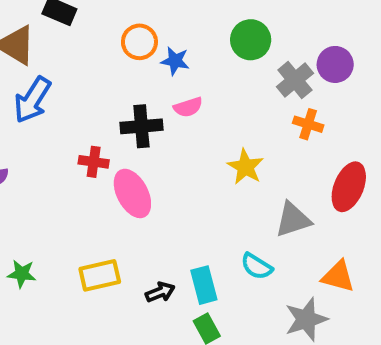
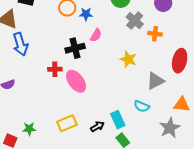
gray cross: (295, 80) -> (135, 21), moved
blue arrow: (32, 100) -> (20, 44), turned -40
pink semicircle: (188, 107) -> (96, 35), turned -32

